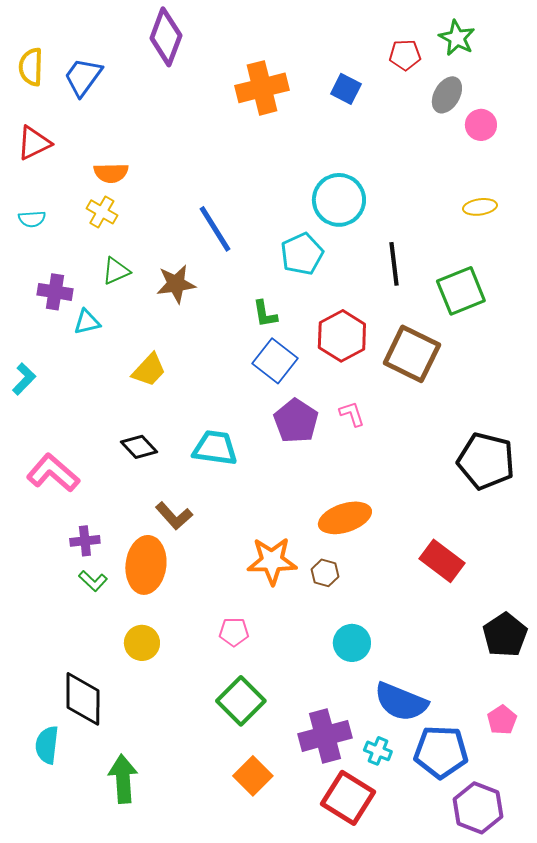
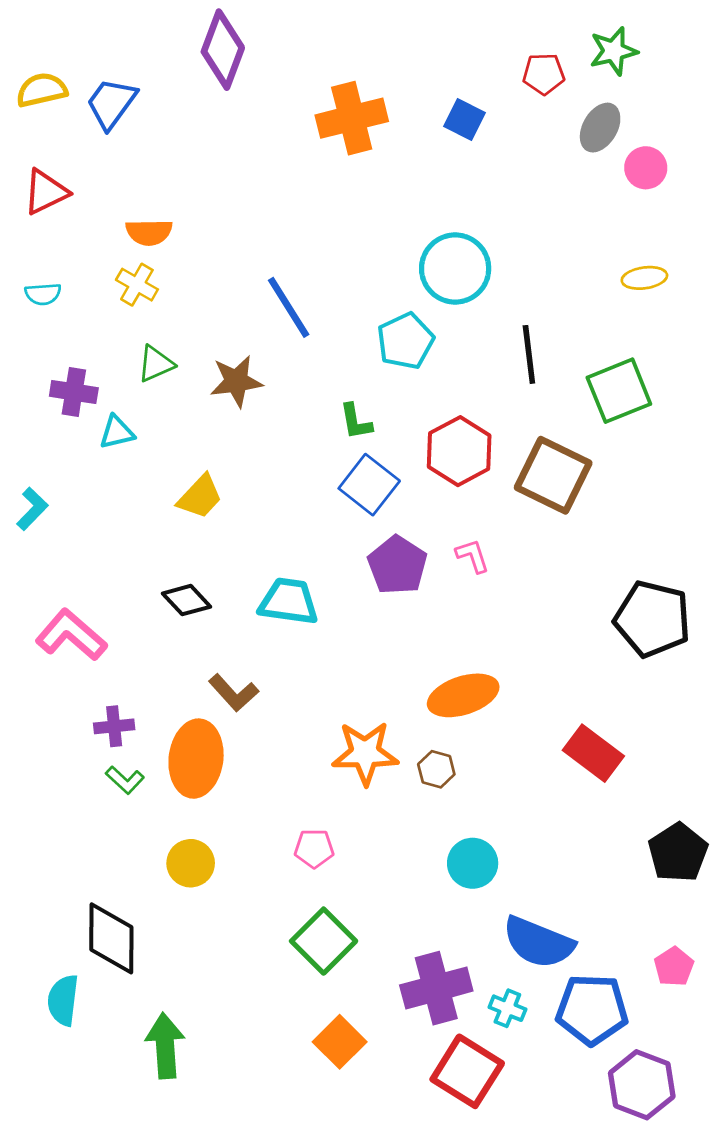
green star: (457, 38) -> (614, 51), turned 30
yellow semicircle: (31, 67) -> (42, 90), turned 75

